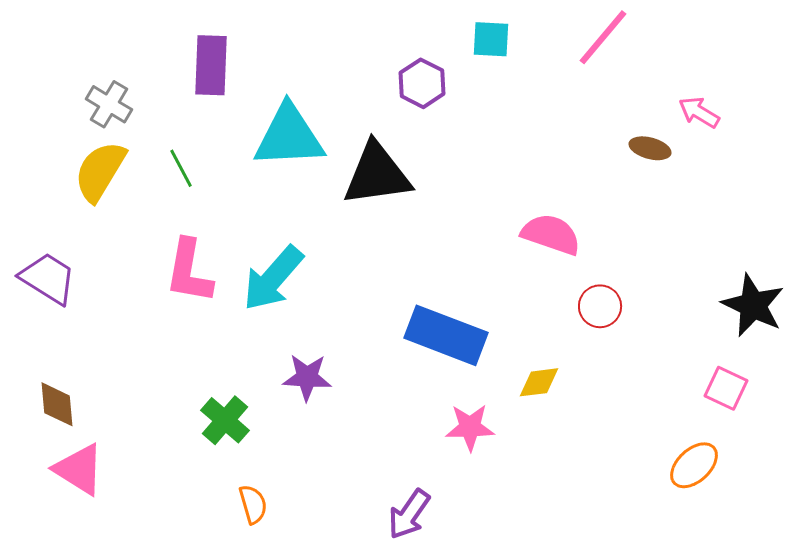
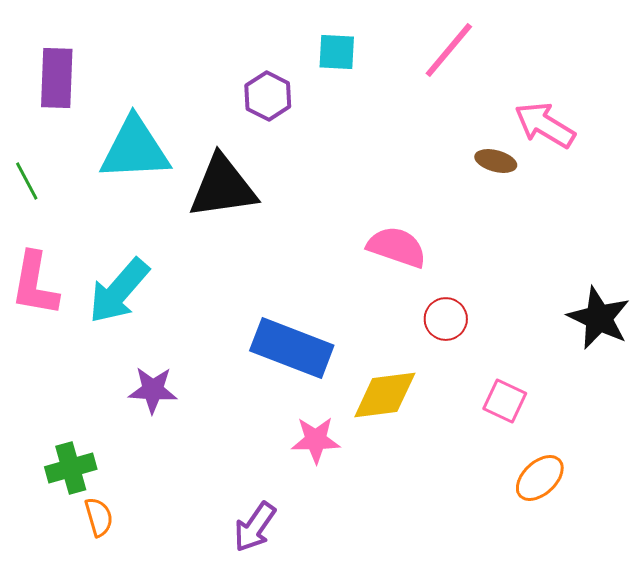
pink arrow: (699, 112) -> (545, 125), size x1.5
yellow diamond: (539, 382) -> (385, 395), size x1.6
pink square: (726, 388) -> (505, 401), moved
green cross: (225, 420) -> (71, 468), moved, turned 33

